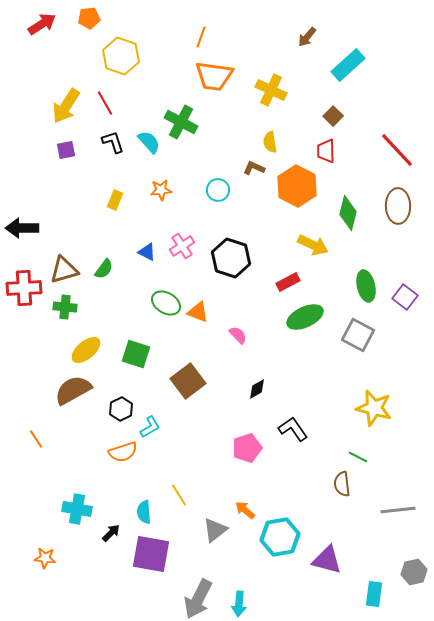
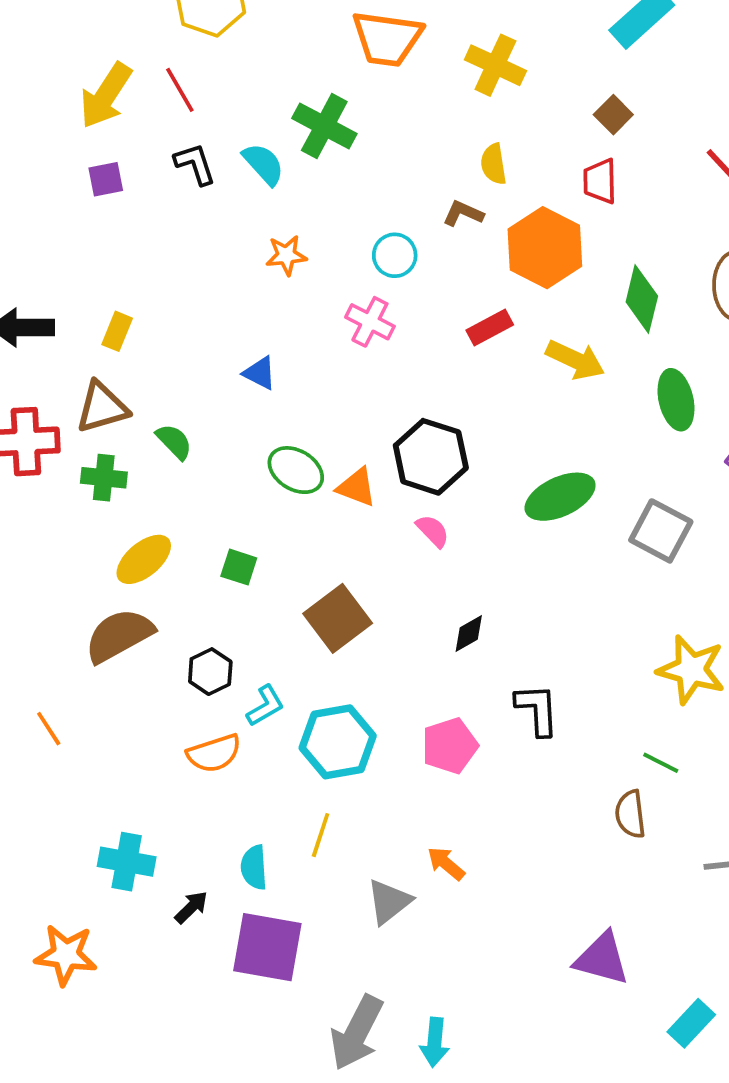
yellow rectangle: (115, 200) -> (117, 331), moved
pink cross: (182, 246) -> (370, 322), moved, turned -30
black hexagon: (231, 258) -> (431, 457), moved
green semicircle: (104, 269) -> (174, 442), moved, turned -80
red rectangle: (288, 282) -> (490, 327), moved
green ellipse: (366, 286) -> (676, 400), moved
green square: (136, 354) -> (239, 567), size x0.7
black L-shape: (293, 429) -> (537, 710), turned 32
yellow line: (179, 495) -> (321, 835), turned 50
cyan hexagon: (280, 537) -> (338, 742), moved
orange star: (45, 558) -> (66, 955), size x1.5
cyan rectangle: (374, 594) -> (691, 1023), turned 35

